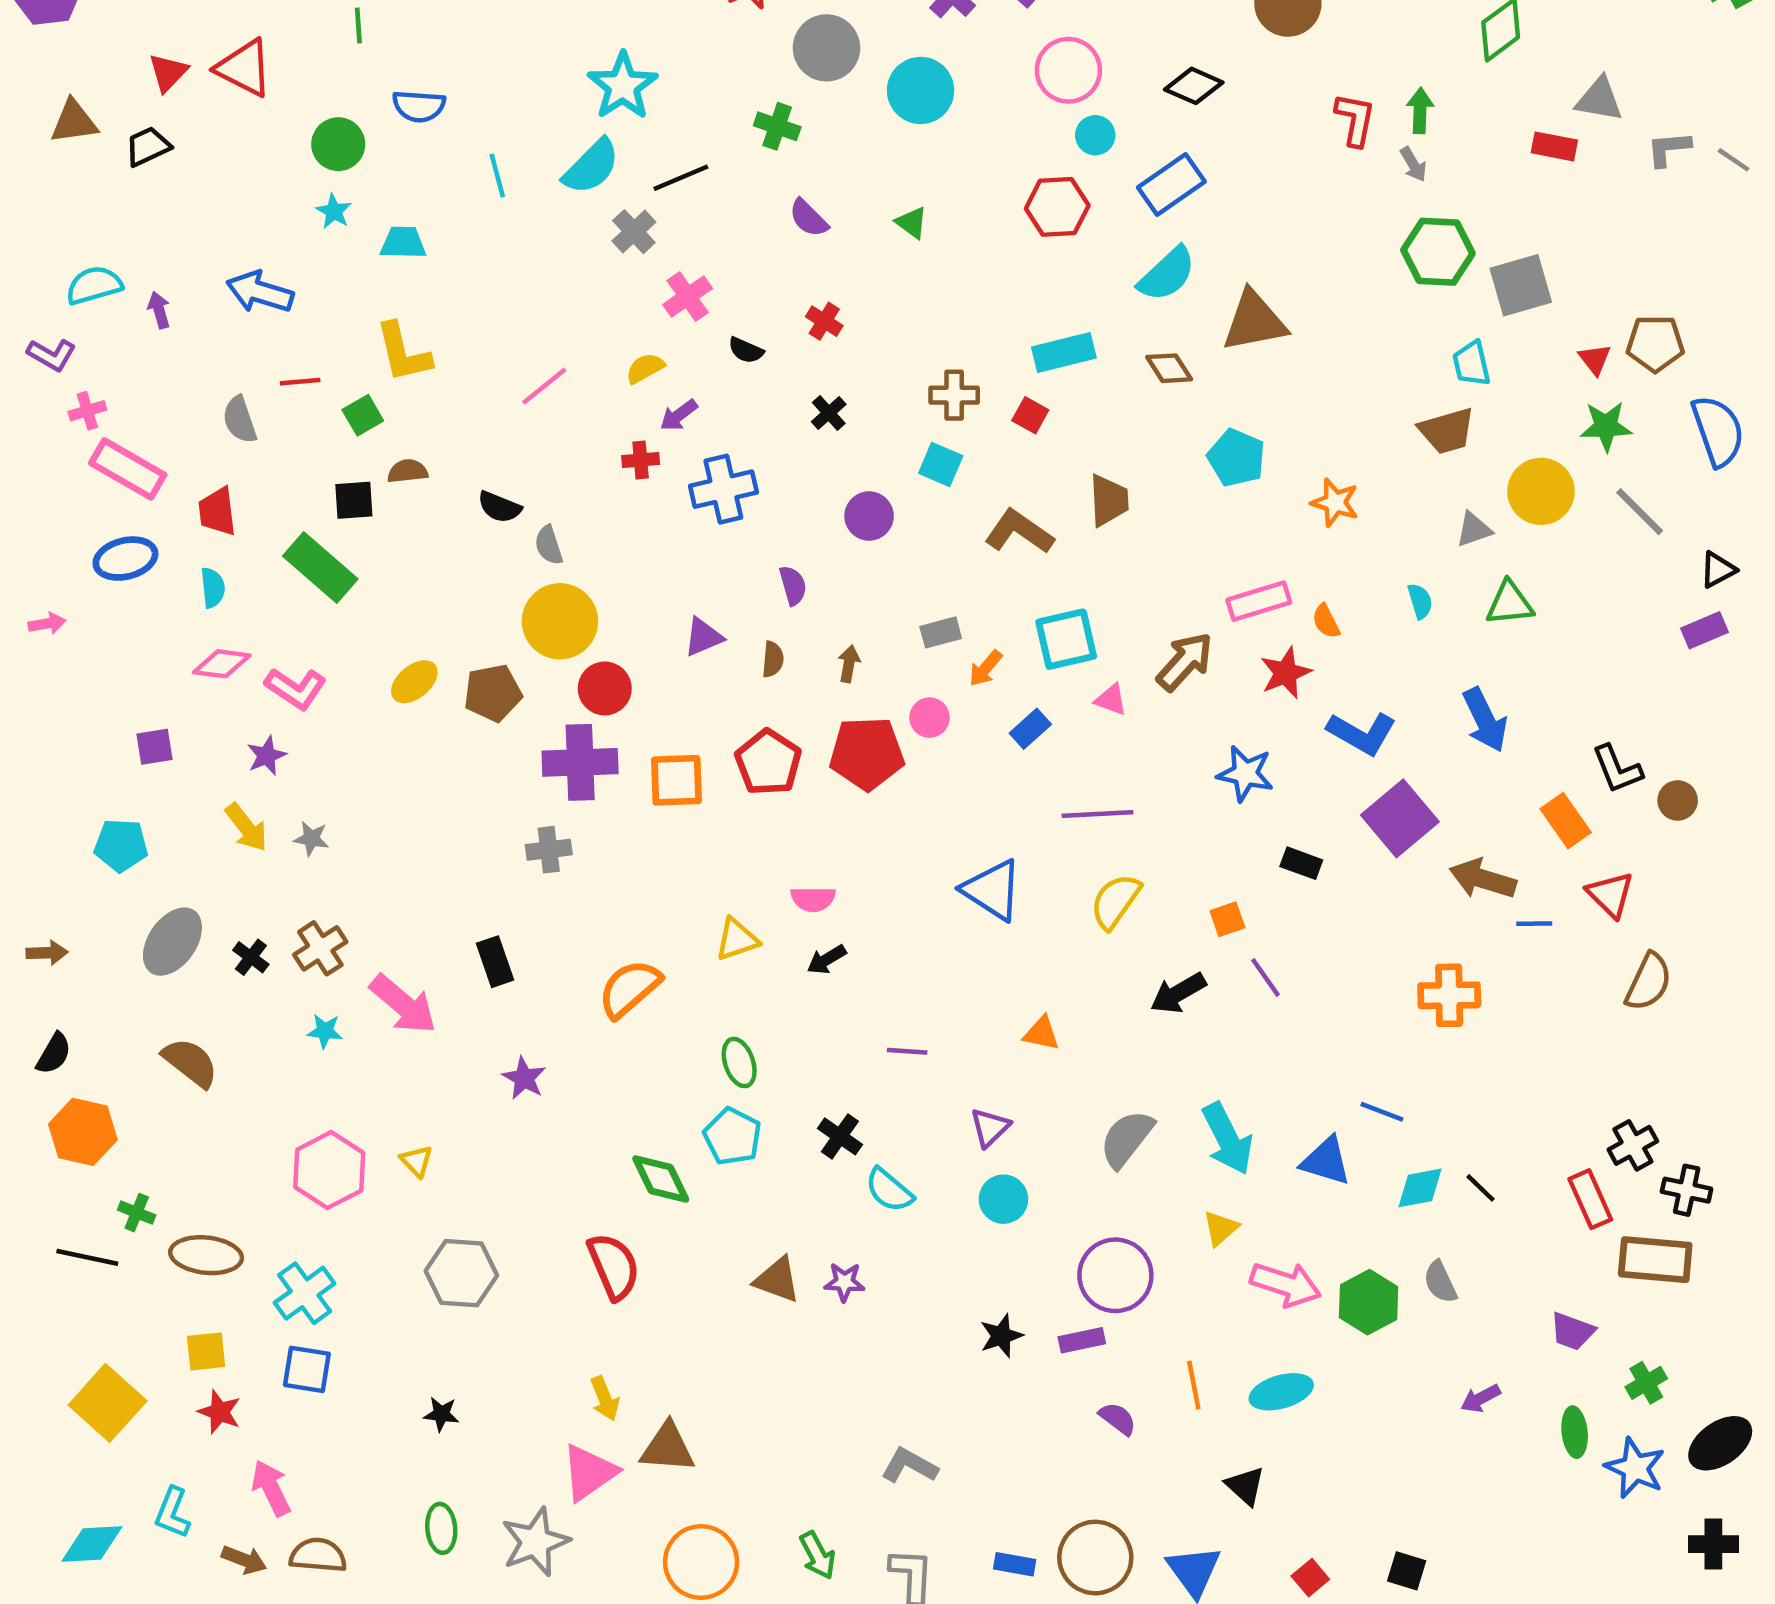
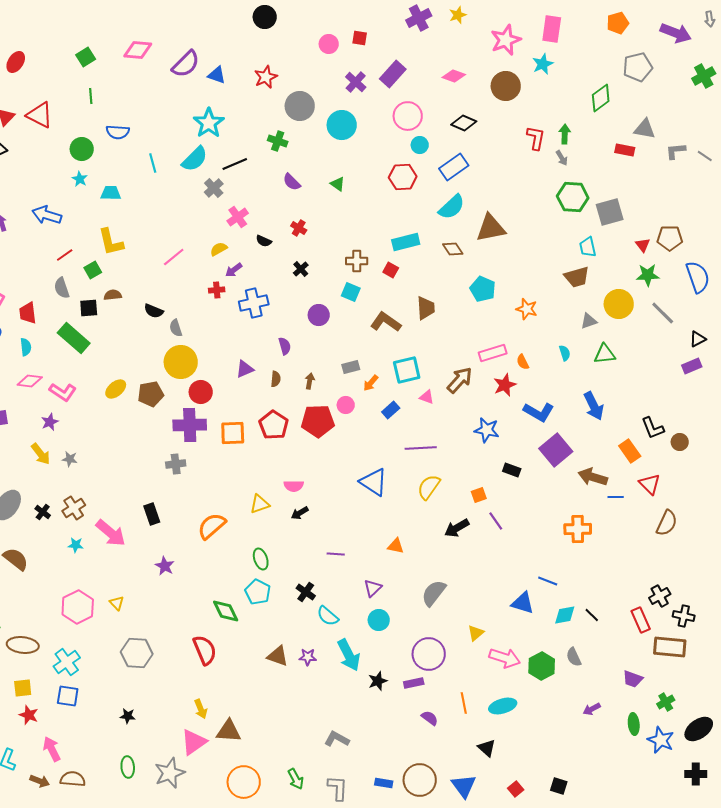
red line: (300, 382) -> (65, 255), turned -30
gray semicircle: (240, 420) -> (62, 288), moved
cyan arrow: (1227, 1139) -> (349, 655), moved

